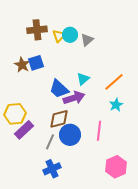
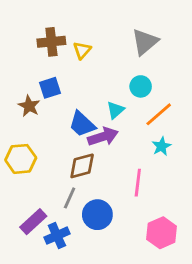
cyan circle: (70, 35) -> (141, 86), moved
gray triangle: (87, 40) -> (145, 42), moved, size x1.5
brown star: (22, 65) -> (29, 106), moved
purple rectangle: (24, 130) -> (33, 222), moved
blue circle: (70, 135) -> (97, 215), moved
blue cross: (52, 169) -> (57, 236), moved

